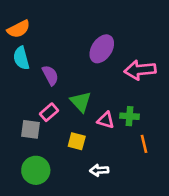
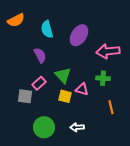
cyan semicircle: (21, 58) -> (47, 29), moved
green cross: (129, 116) -> (103, 78), moved
yellow square: (77, 141) -> (65, 96), moved
green circle: (36, 170) -> (44, 127), moved

